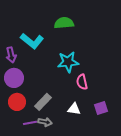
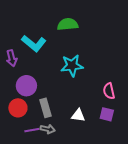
purple circle: (14, 78) -> (26, 86), moved
pink semicircle: (82, 82) -> (109, 91), moved
gray rectangle: (43, 102) -> (45, 108), turned -60
purple square: (101, 108) -> (107, 114), turned 32

